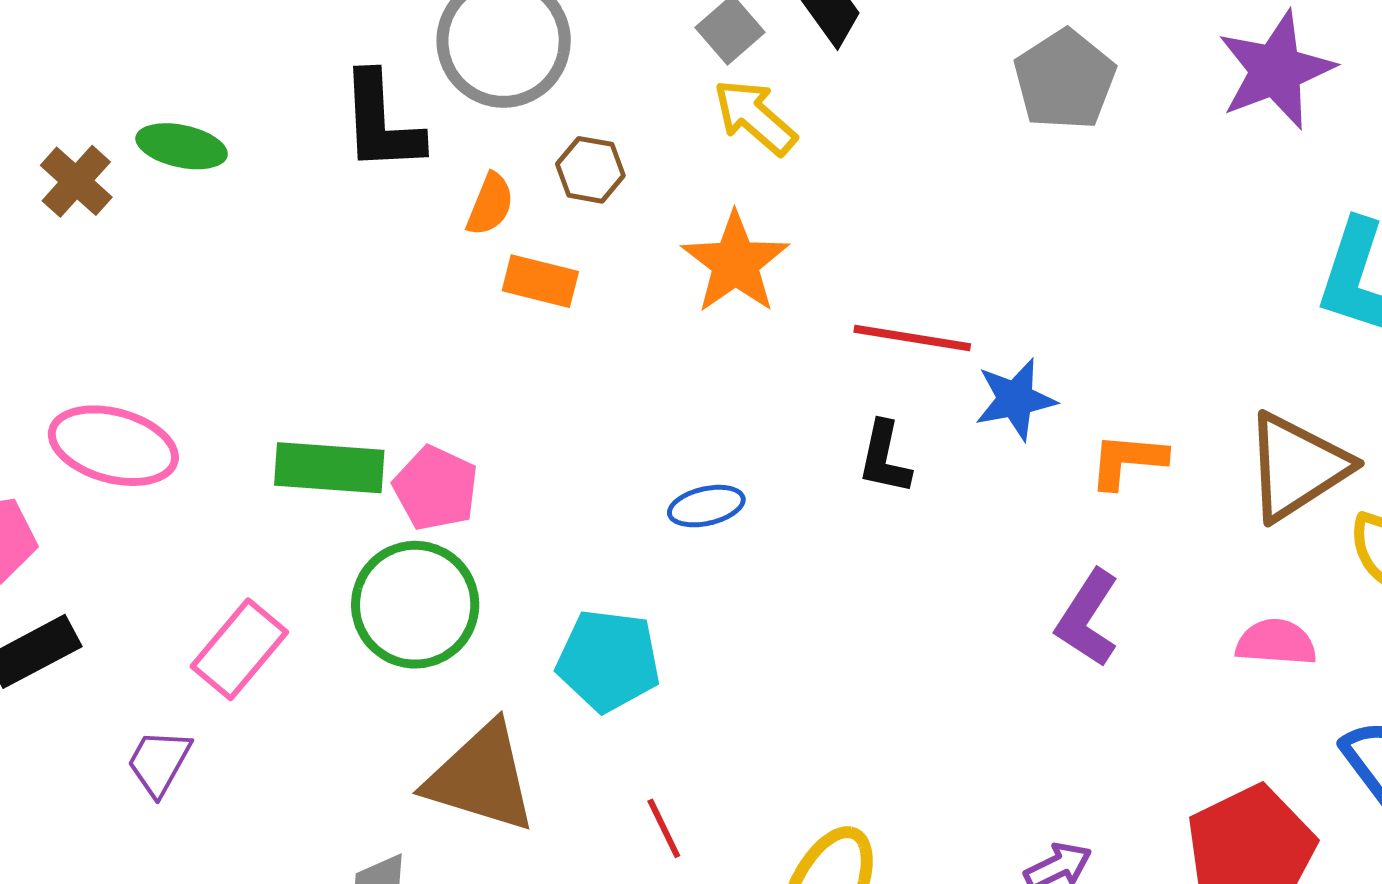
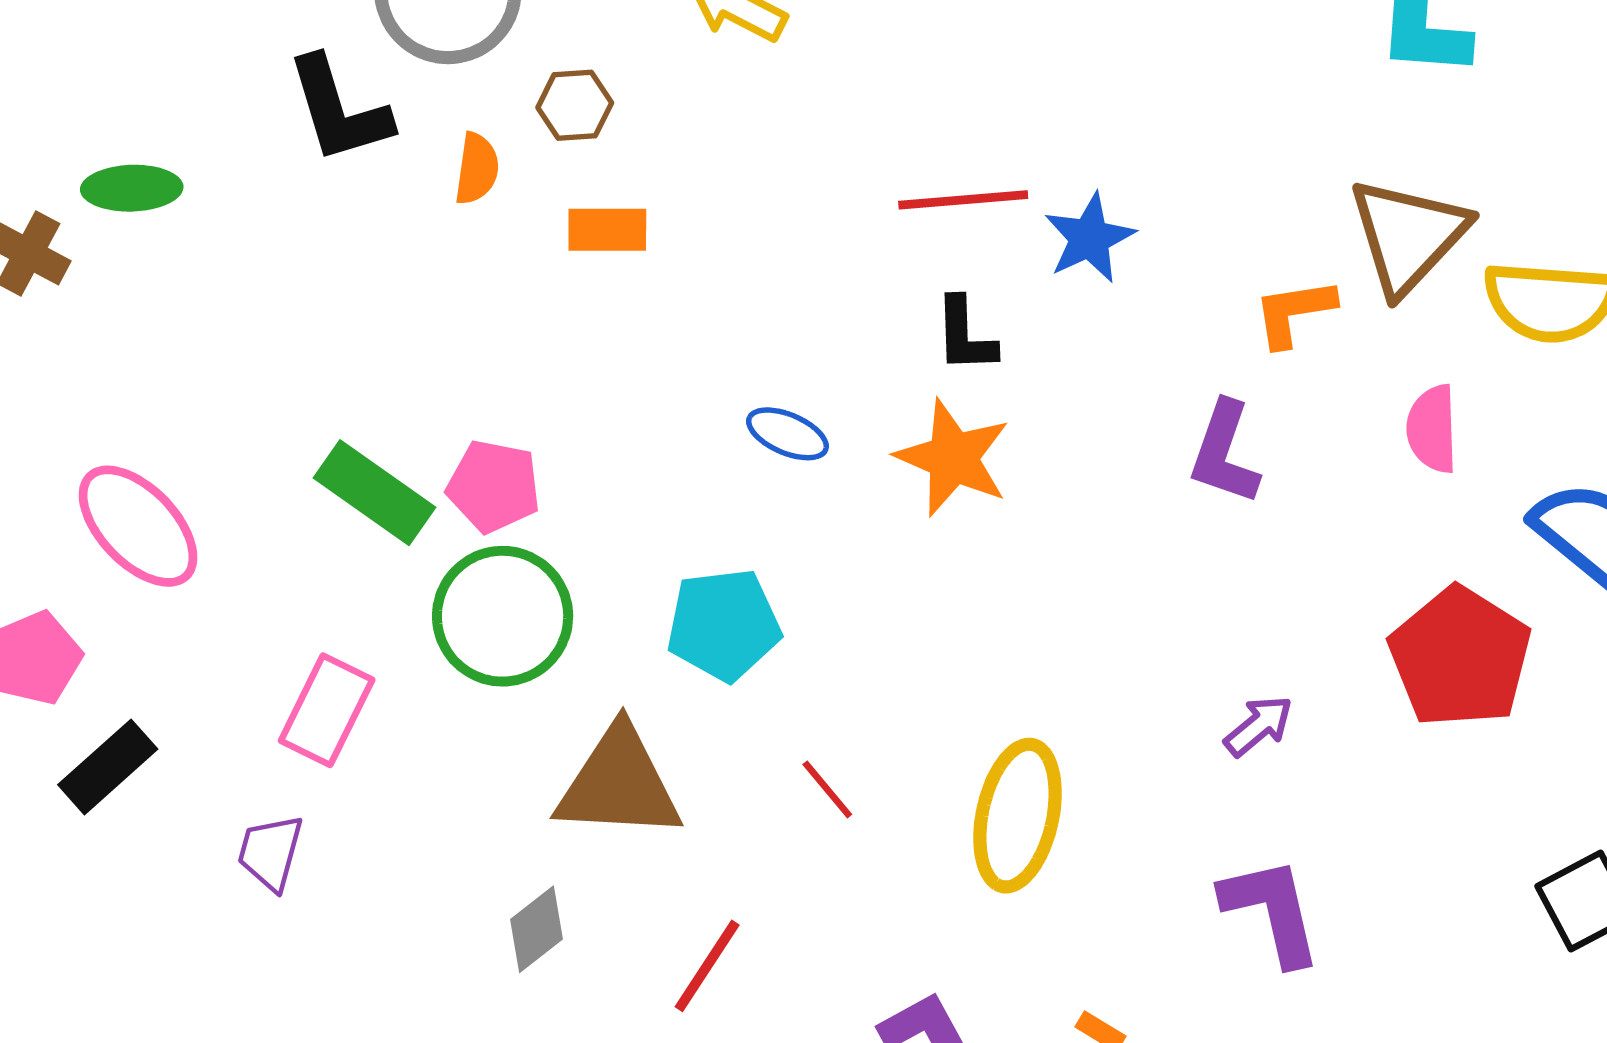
orange star: (735, 263) -> (953, 458), moved
orange rectangle: (540, 281) -> (607, 230), moved
pink ellipse: (113, 446) -> (138, 526), turned 45
orange L-shape: (1128, 461) -> (1294, 312), moved
green rectangle: (329, 468) -> (375, 493), turned 45
blue ellipse: (706, 506) -> (787, 434), turned 50
pink semicircle: (1276, 642) -> (1432, 429), turned -82

